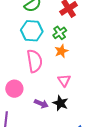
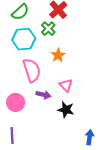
green cross: (60, 33) -> (48, 29), moved
purple arrow: (41, 104) -> (43, 95), moved

